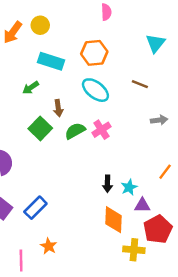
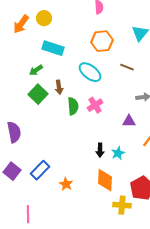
orange hexagon: (94, 53) -> (102, 41), moved
green square: (40, 128) -> (38, 94), moved
green semicircle: (75, 131) -> (73, 106), turned 114
purple triangle: (142, 205) -> (129, 121), moved
orange star: (49, 246) -> (66, 184), moved

